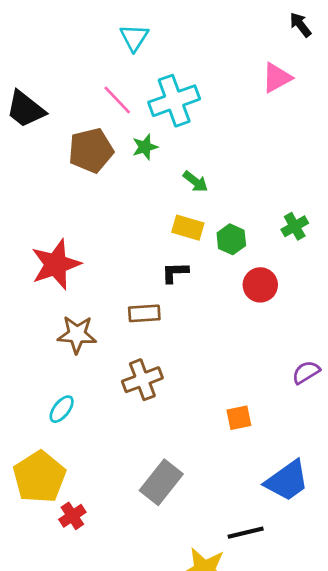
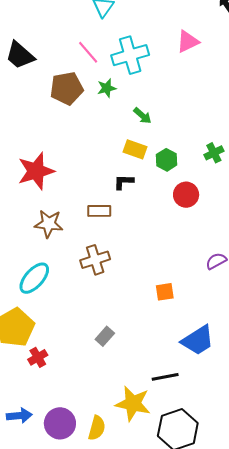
pink triangle: (277, 78) -> (188, 42), moved
cyan ellipse: (62, 409) -> (34, 278), size x1.6
gray rectangle: (161, 482) -> (105, 336), size x0.6

